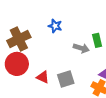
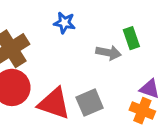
red triangle: (43, 77) -> (54, 103), size x1.6

